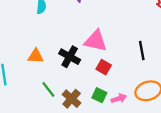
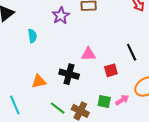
pink triangle: (96, 41) -> (88, 54), size x0.7
red square: (104, 67) -> (111, 70), moved, turned -32

